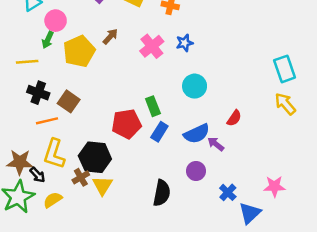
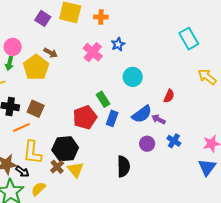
brown arrow: (110, 36) -> (51, 53), moved, turned 88
cyan rectangle: (285, 69) -> (189, 39), moved
blue cross: (228, 192) -> (174, 141), moved
blue triangle: (250, 213) -> (207, 167), moved

